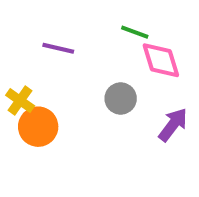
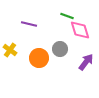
orange circle: (38, 127) -> (39, 58), moved

